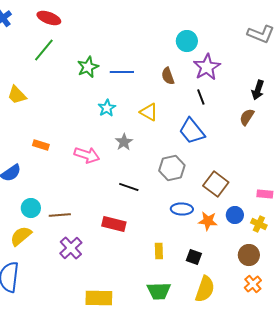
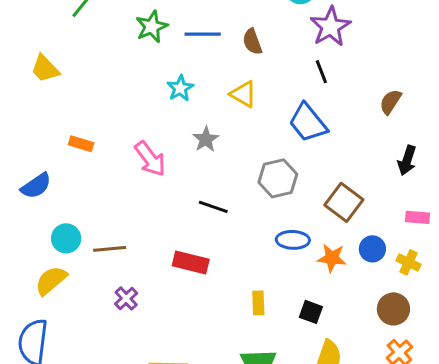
brown semicircle: (168, 76) -> (252, 42), moved
black arrow: (258, 90) -> (407, 160), moved
pink arrow: (87, 155) -> (150, 159), turned 35
purple cross: (71, 248) -> (126, 298), size x0.7

